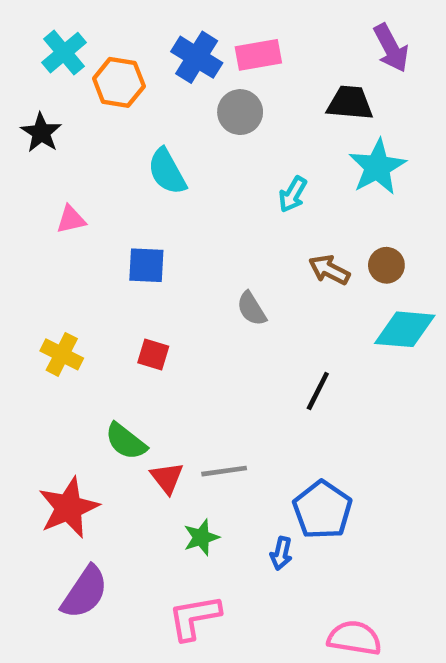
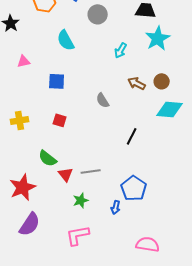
yellow cross: (62, 354) -> (20, 120), turned -36

